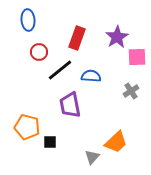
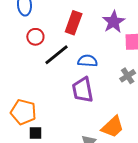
purple trapezoid: (70, 105) -> (83, 90), moved
black square: (50, 142) -> (35, 133), moved

